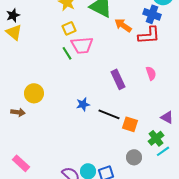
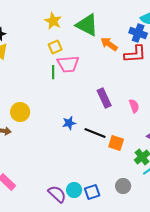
green line: (67, 53) -> (53, 72), turned 32
pink semicircle: (151, 73) -> (134, 106), moved
gray circle: (134, 157) -> (123, 186), moved

